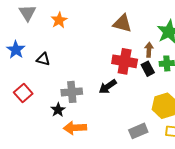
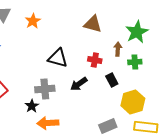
black triangle: (43, 59) -> (58, 58), moved, size x1.5
red cross: (125, 61) -> (95, 60), size x0.6
black rectangle: (148, 69) -> (112, 80), moved

